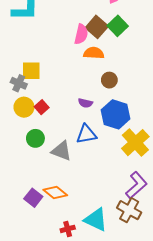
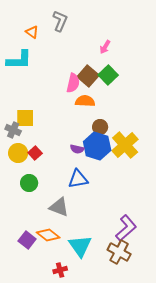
blue hexagon: (116, 114) -> (97, 146), moved
yellow cross: (135, 143) -> (125, 145), moved
gray triangle: (61, 151) -> (59, 207), moved
cyan triangle: (96, 220) -> (80, 246), moved, turned 30

